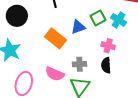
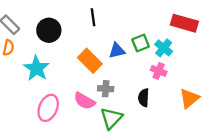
pink cross: (108, 46) -> (159, 71), moved
gray cross: (80, 64) -> (106, 89), moved

